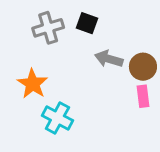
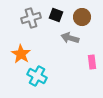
brown circle: (143, 67) -> (82, 17), moved

